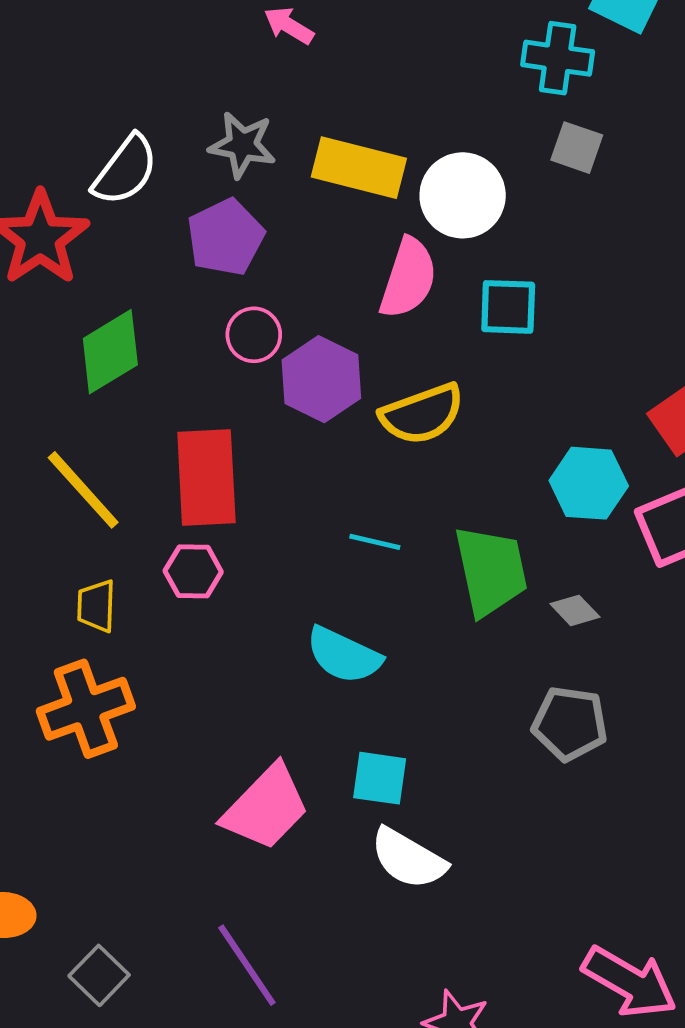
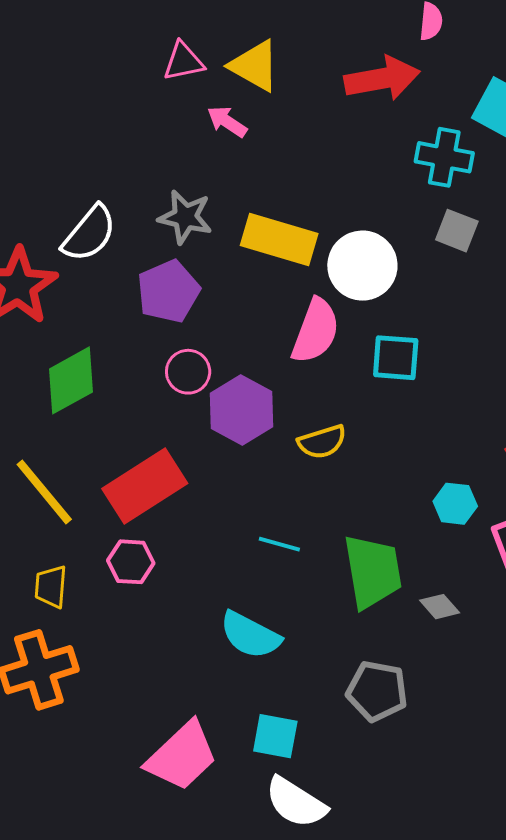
yellow semicircle: (422, 414) -> (322, 442), size x0.7
red rectangle: (206, 478) -> (145, 486), turned 58
cyan hexagon: (589, 483) -> (455, 504), size x0.7
gray pentagon: (570, 724) -> (377, 691), moved

